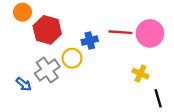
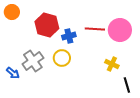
red hexagon: (47, 30) -> (47, 25), moved
yellow circle: (72, 58) -> (62, 58), moved

